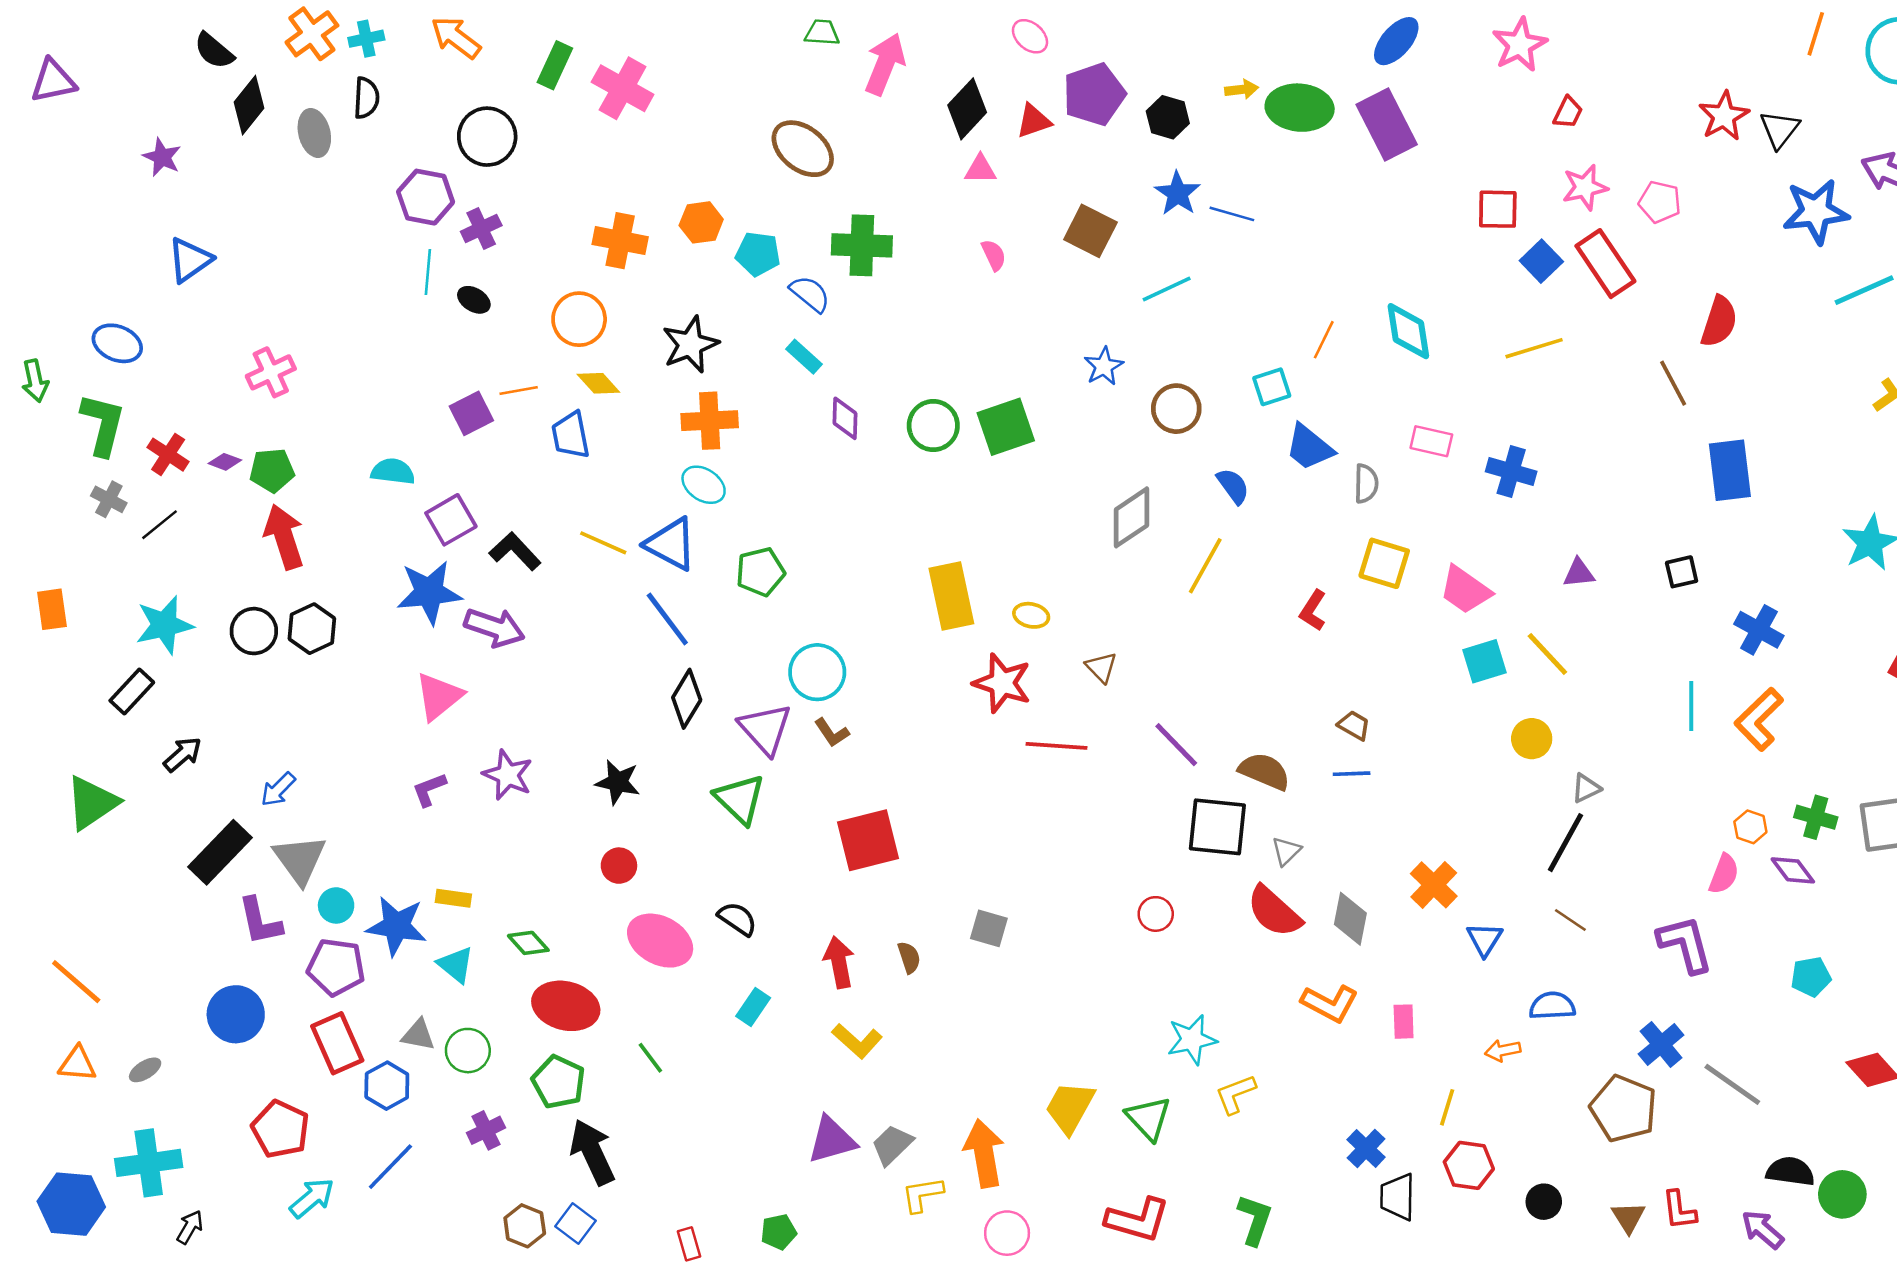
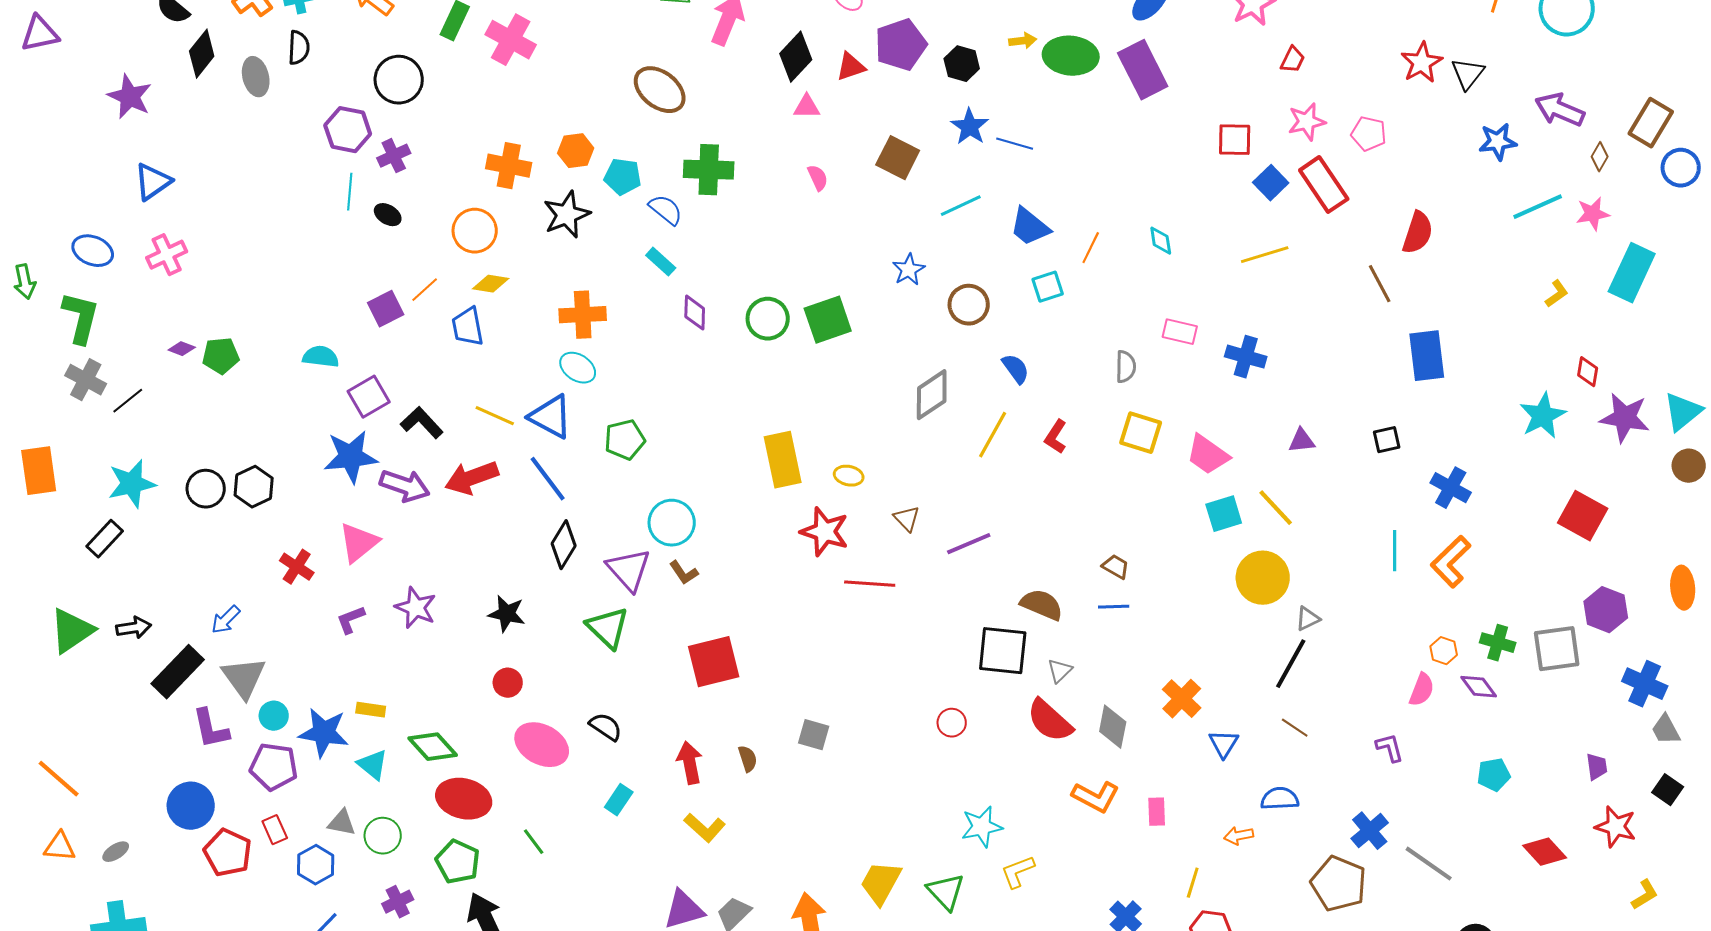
purple star: (162, 157) -> (130, 97), size x1.4
blue star: (1816, 212) -> (1498, 142), size x0.7
cyan diamond: (1408, 331) -> (1161, 241), size x0.6
black star: (690, 345) -> (567, 215), moved
pink cross: (271, 372) -> (167, 255), moved
yellow diamond: (598, 383) -> (491, 284), turned -39
orange line: (519, 390) -> (425, 290), turned -32
blue trapezoid: (1309, 447) -> (1030, 227), moved
red cross: (168, 455) -> (297, 567), moved
gray cross: (109, 499) -> (86, 380), size x1.4
red arrow: (284, 537) -> (472, 478), moved, turned -92
orange rectangle: (52, 609) -> (39, 471), size x1.4
red L-shape: (1313, 610) -> (1056, 437), moved
yellow circle: (1532, 739) -> (1263, 578), size x1.6
purple line: (1176, 745) -> (969, 544), moved, turned -69
black arrow: (183, 754) -> (134, 628), moved, turned 32
green diamond: (528, 943) -> (433, 747), size x1.4
purple L-shape: (1685, 944) -> (1390, 748), size x0.6
red rectangle: (337, 1043) -> (275, 830), size x0.6
red pentagon: (280, 1129) -> (228, 853), moved

